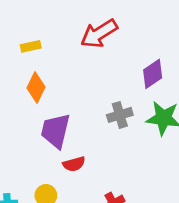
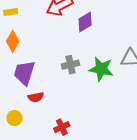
purple diamond: (153, 74) -> (85, 22), moved

